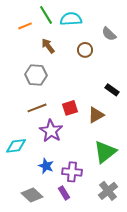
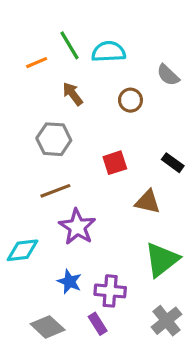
red square: (70, 108) -> (115, 163), moved
brown triangle: (96, 115) -> (148, 202), turned 42

